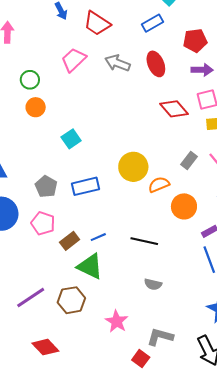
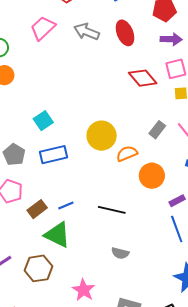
cyan square: (71, 139) -> (43, 121), moved

